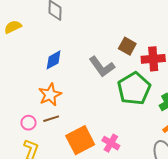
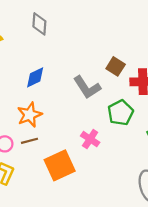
green pentagon: (134, 89) -> (120, 113), size x0.7
pink cross: (111, 143) -> (90, 139), moved

